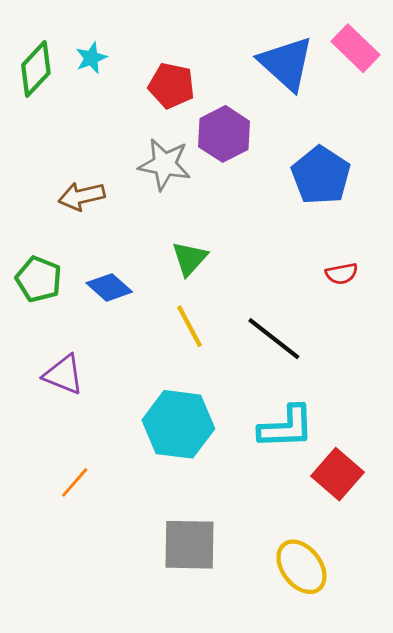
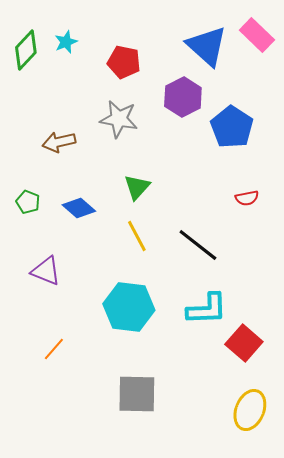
purple hexagon: (224, 134) -> (183, 97), moved
green pentagon: (39, 279) -> (28, 202), size x0.7
yellow ellipse: (301, 567) -> (250, 410), moved, turned 60

